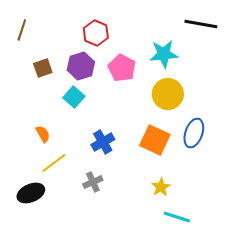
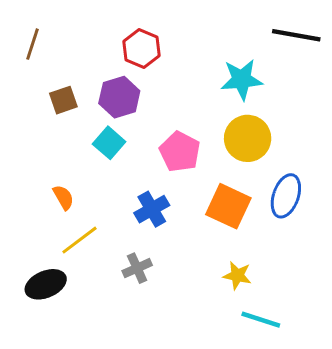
pink pentagon: (122, 68) -> (180, 152), moved
yellow star: (161, 187) -> (237, 275), turned -30

